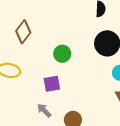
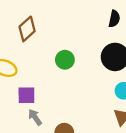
purple square: (52, 84) -> (26, 95), moved

